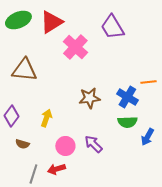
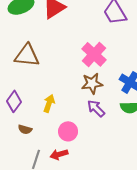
pink cross: (75, 47) -> (94, 54), moved
purple arrow: (93, 144) -> (96, 108), moved

